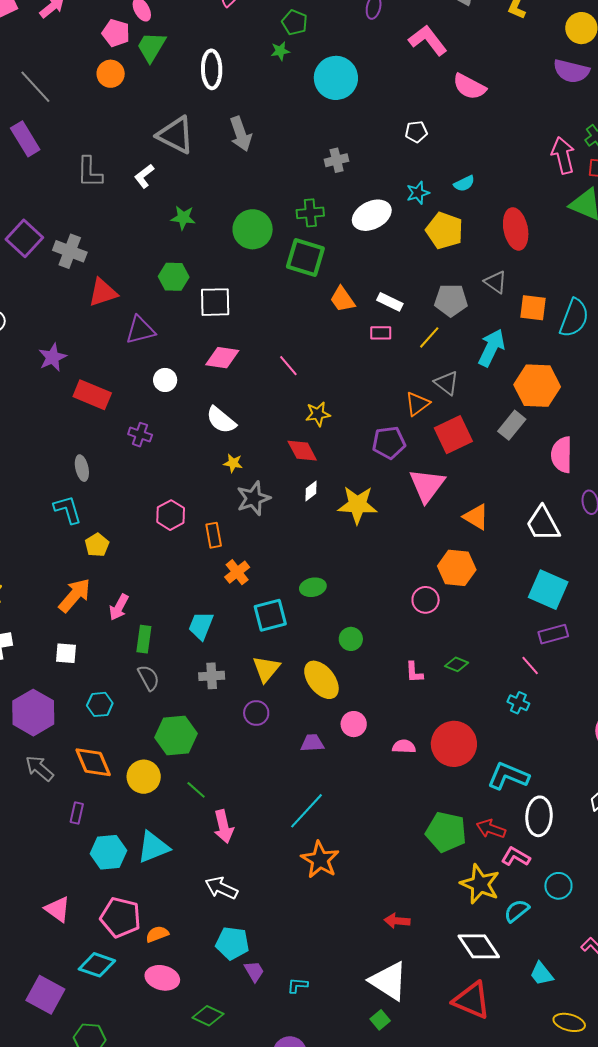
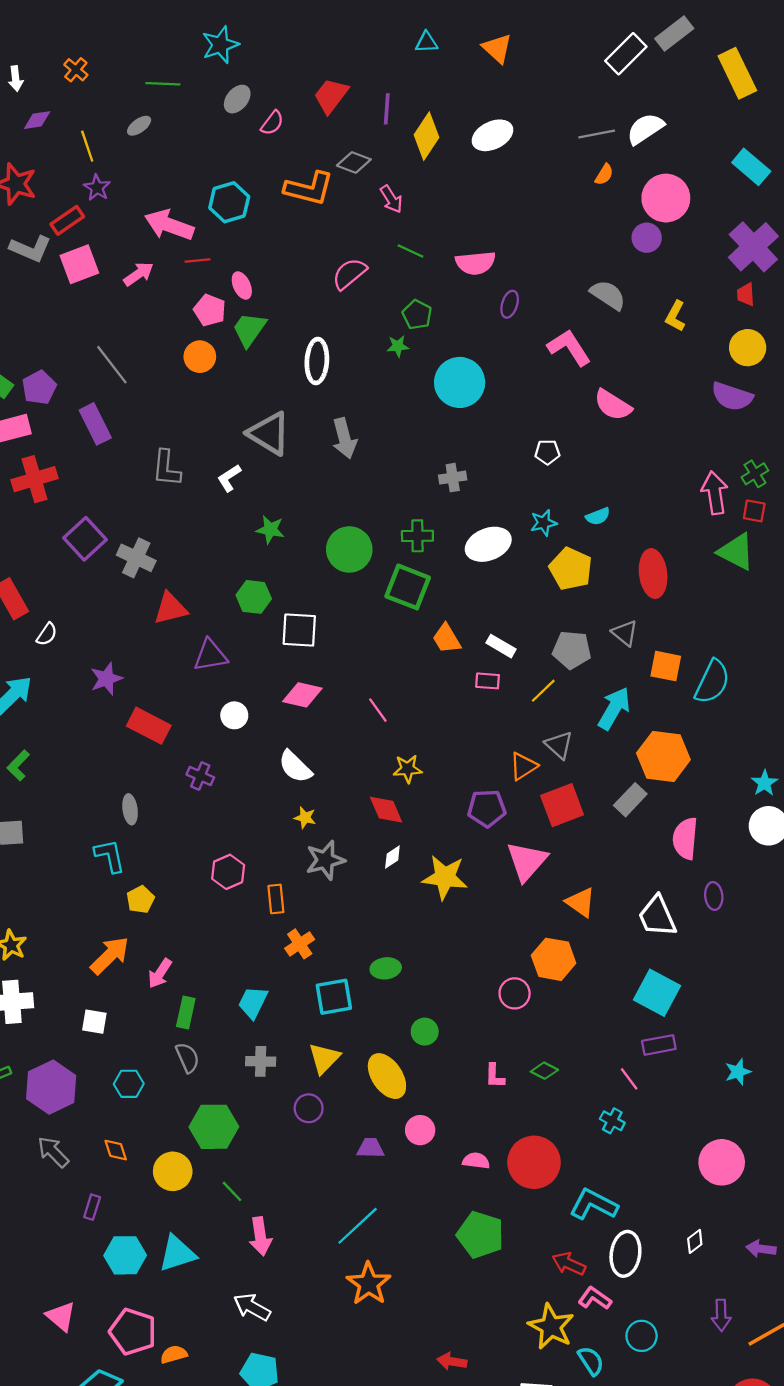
orange diamond: (93, 762) -> (116, 1150), size x0.6
green pentagon: (446, 832) -> (480, 1235), moved
cyan semicircle: (517, 911) -> (591, 1361), turned 92

